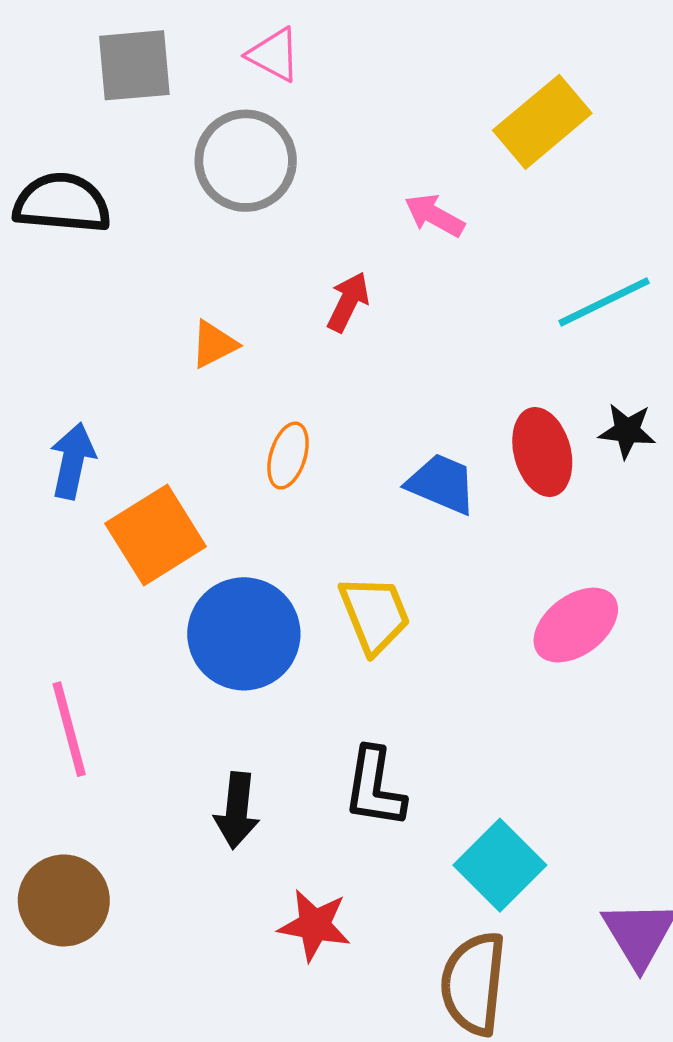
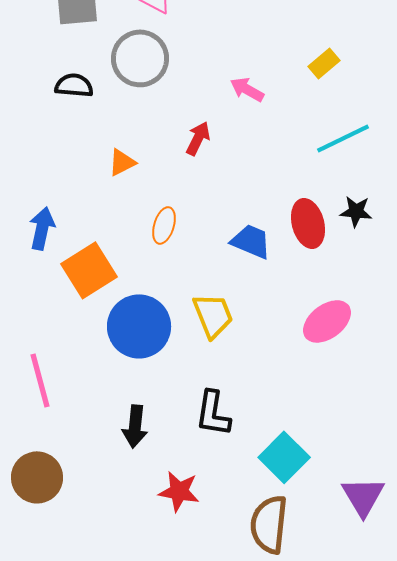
yellow rectangle: (542, 122) -> (324, 63), moved, size x0.6
black semicircle: (62, 203) -> (74, 85), moved, size x0.7

